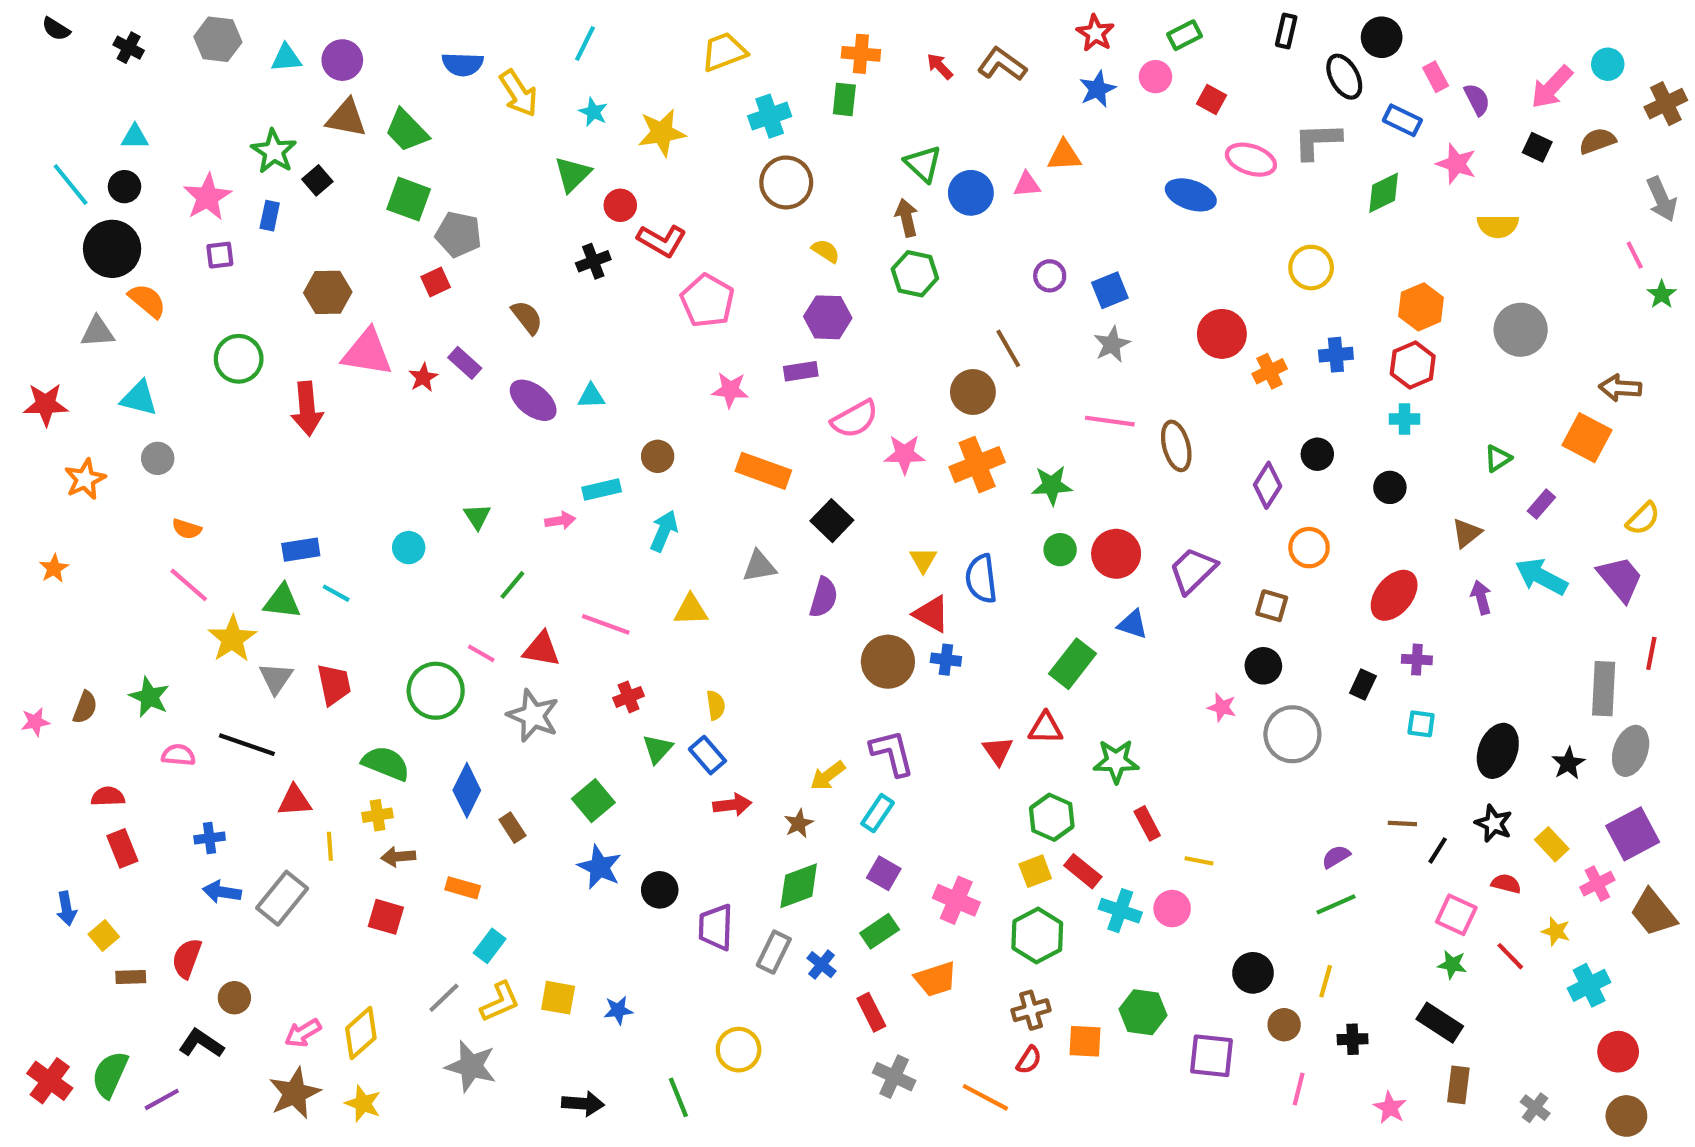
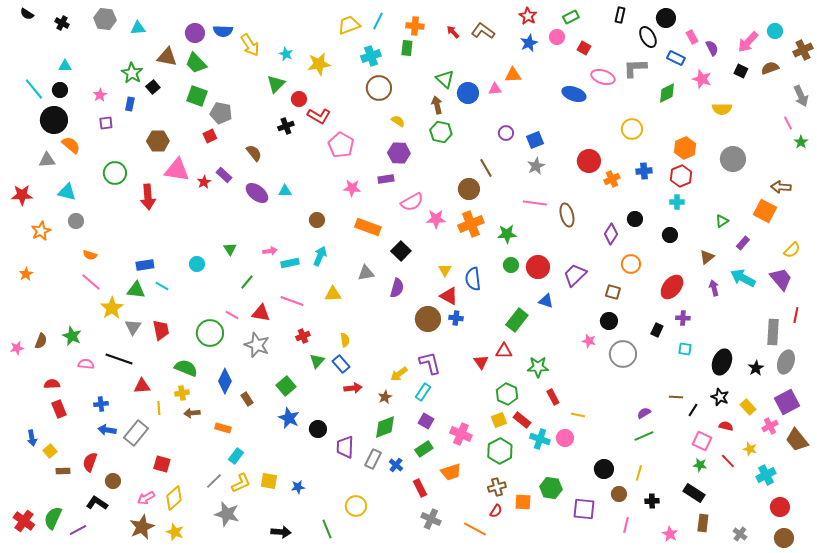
cyan line: (585, 43) -> (378, 21), moved
purple circle: (342, 60) -> (195, 33), moved
pink star: (207, 197) -> (100, 95), size x0.6
cyan rectangle: (602, 489) -> (290, 263), moved
red square: (386, 917) -> (162, 464), moved

